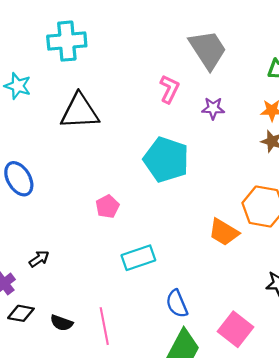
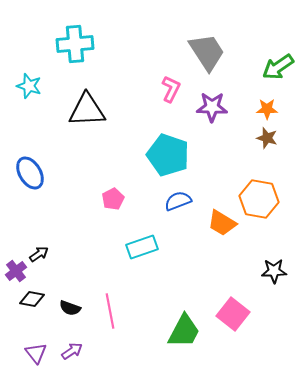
purple star: (213, 108) -> (212, 107), size x1.4
black arrow: (39, 259) -> (39, 254), moved
blue semicircle: (177, 304) -> (178, 201), moved, turned 92

